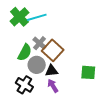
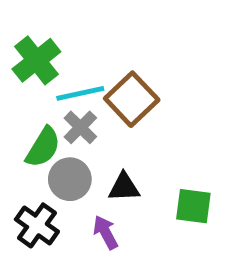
cyan line: (37, 17) -> (80, 93), moved
brown square: (53, 50) -> (132, 99), moved
black triangle: (52, 71) -> (124, 187), moved

